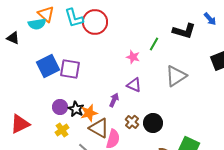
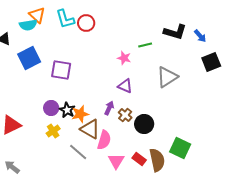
blue arrow: (210, 19) -> (200, 36), moved
red circle: (95, 22) -> (86, 23), size x0.7
green line: (154, 44) -> (145, 45), turned 48
blue square: (48, 66) -> (29, 58), moved
purple arrow: (114, 100) -> (109, 108), moved
brown cross: (132, 122) -> (125, 115), moved

